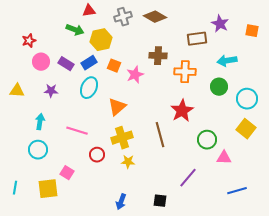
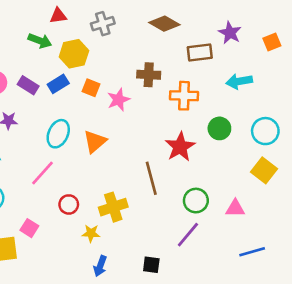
brown diamond: (155, 17) -> (164, 24), moved
orange square: (252, 31) -> (272, 42), turned -32
green circle: (219, 87) -> (219, 128), moved
cyan ellipse: (89, 88) -> (58, 134), moved
pink line: (77, 131) -> (42, 173), turned -65
yellow cross: (122, 138) -> (113, 207), moved
green circle: (207, 140) -> (196, 201), moved
yellow star: (128, 162) -> (91, 233), moved

